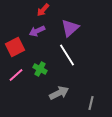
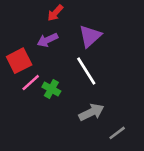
pink line: (16, 75) -> (31, 83), moved
gray arrow: (59, 93) -> (91, 112), moved
gray line: (91, 103) -> (117, 133), turned 40

